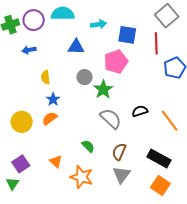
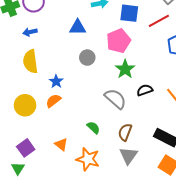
red line: (156, 43) -> (159, 21), turned 65
yellow semicircle: (45, 77) -> (30, 61), moved, size x1.6
green star: (103, 89) -> (125, 69), moved

